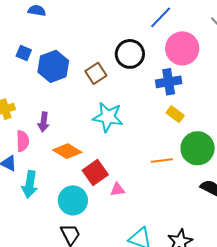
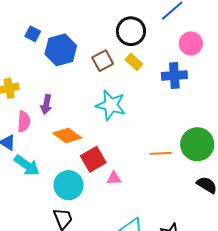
pink circle: (182, 48) -> (191, 43), size x0.7
black circle: (130, 54) -> (131, 31), moved
yellow rectangle: (175, 114) -> (134, 62), moved
cyan arrow: (30, 184) -> (27, 165), turned -68

